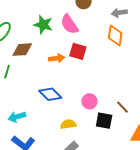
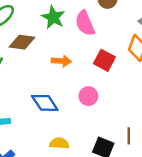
red square: (78, 51) -> (104, 60), moved
pink circle: (89, 101) -> (88, 96), moved
brown line: (122, 107) -> (129, 136), turned 32

